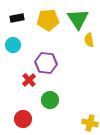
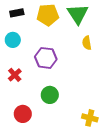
yellow semicircle: (89, 40) -> (87, 43), moved
red cross: (29, 80) -> (15, 75), moved

